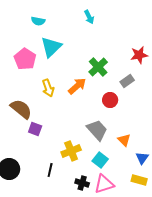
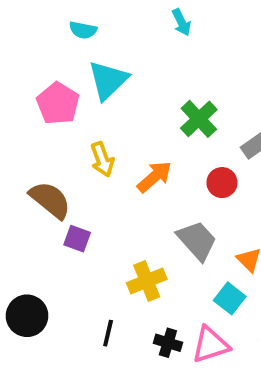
orange arrow: (77, 86) -> (154, 177), moved
cyan square: (100, 160) -> (230, 298), moved
black line: (50, 170) -> (108, 333), moved

